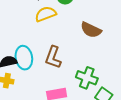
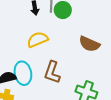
yellow semicircle: (46, 14) -> (38, 40), moved

